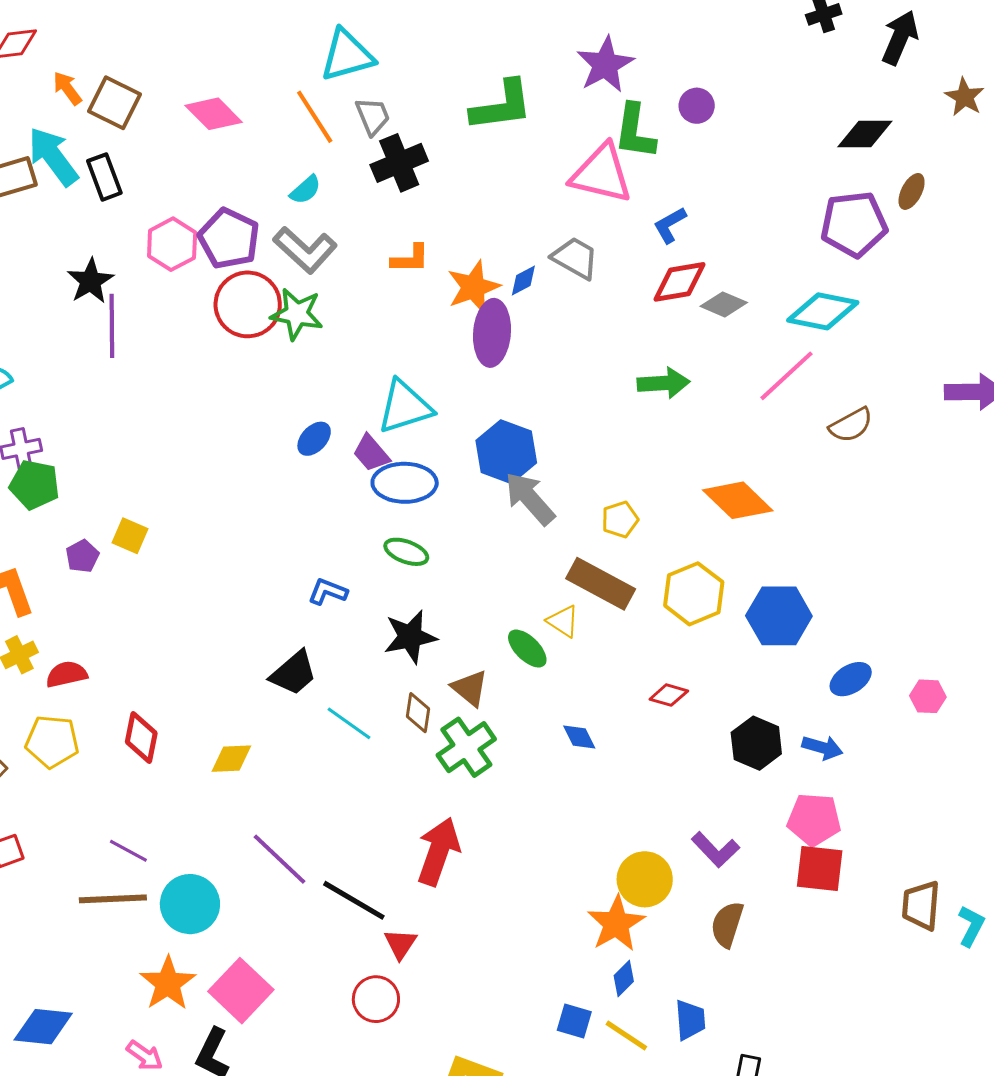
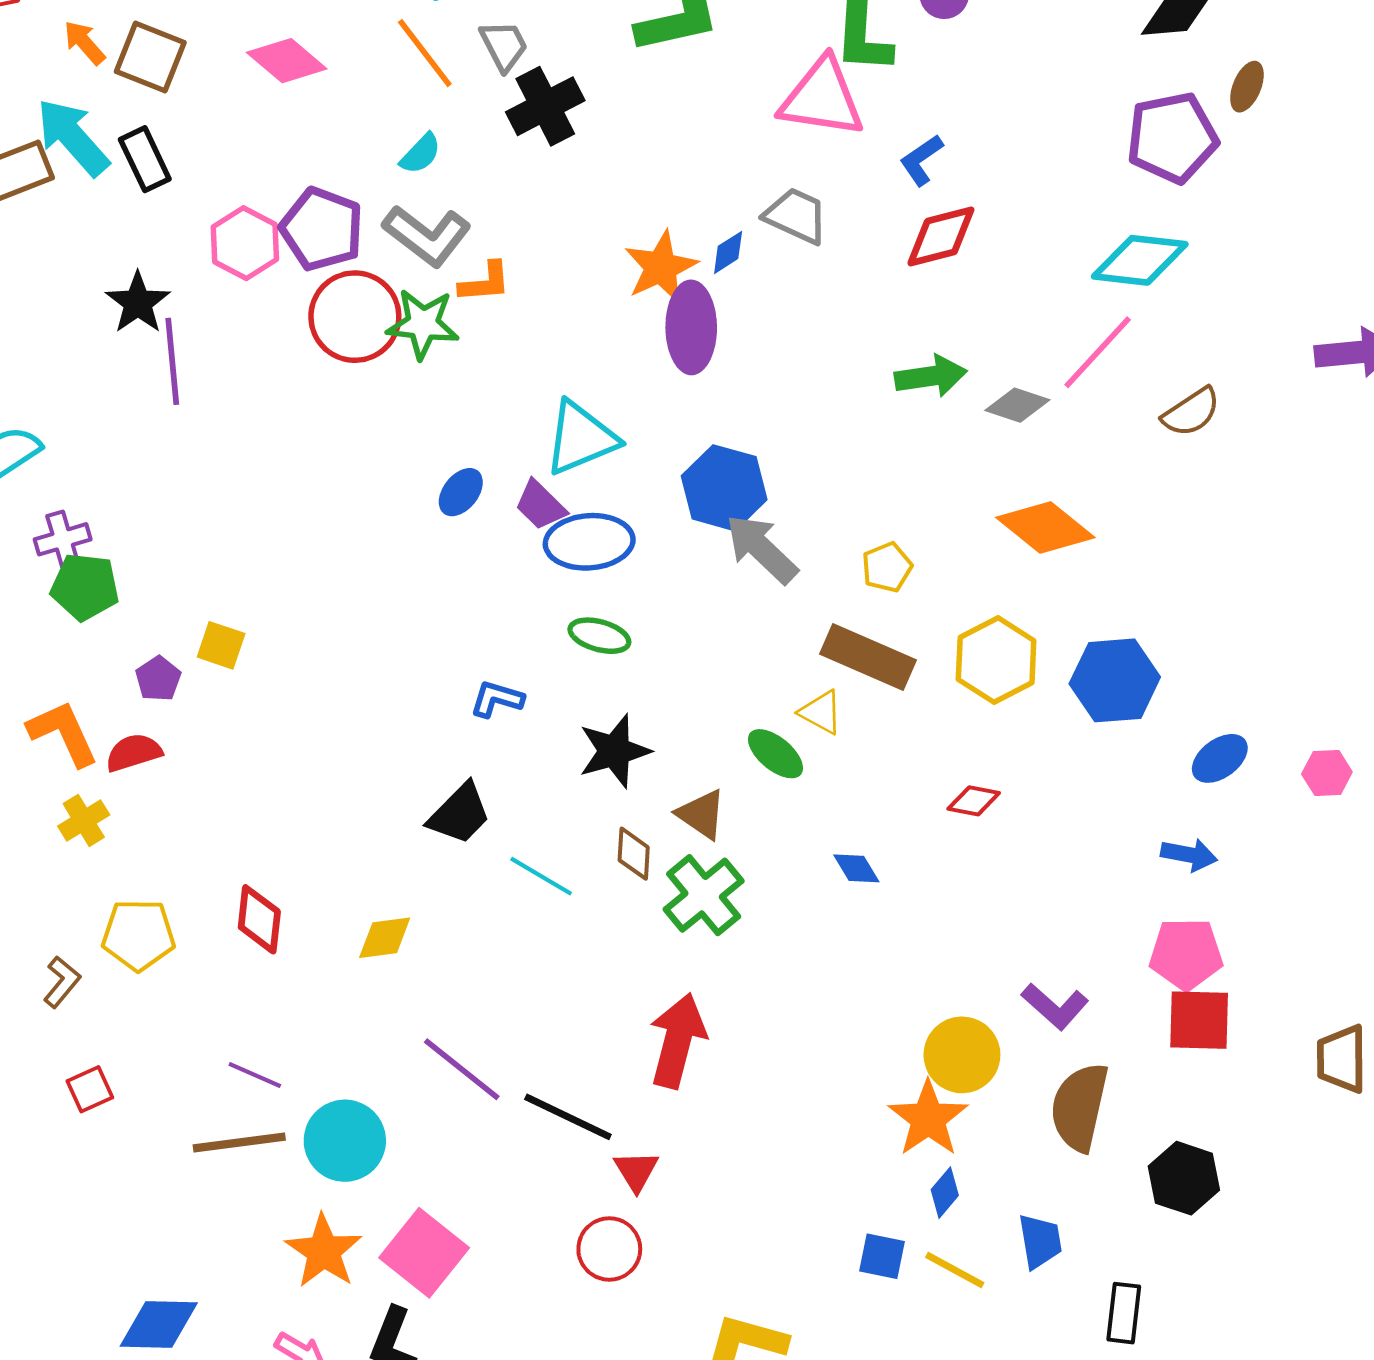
orange L-shape: (410, 259) -> (485, 282), moved
gray diamond: (724, 304) -> (1017, 405), moved
red semicircle: (67, 674) -> (134, 753), moved
black hexagon: (756, 743) -> (1184, 1178), moved
brown semicircle: (727, 924) -> (1080, 1107), size x1.4

